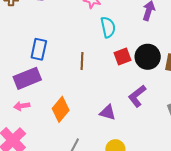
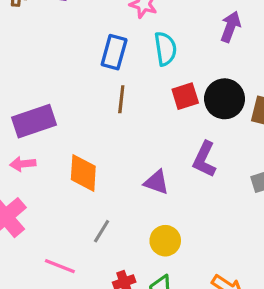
blue rectangle: (39, 49) -> (114, 52), moved
purple L-shape: (137, 96) -> (204, 159), turned -30
orange diamond: (61, 109) -> (83, 173), turned -40

